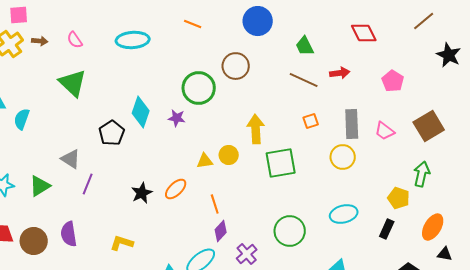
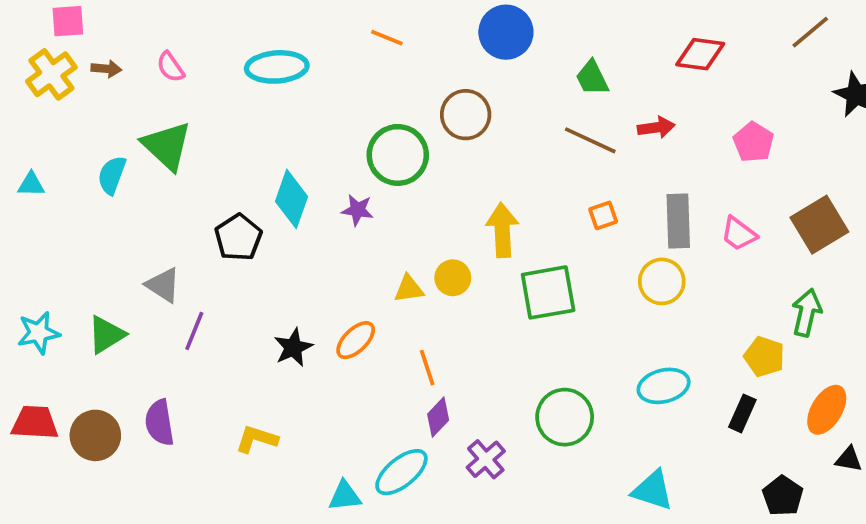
red diamond: (364, 33) -> (700, 54), turned -56
cyan semicircle: (22, 119) -> (112, 175), moved

